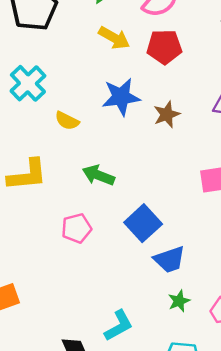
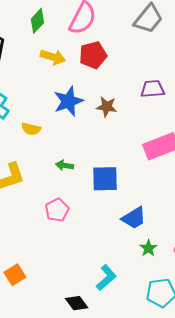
brown star: (167, 114) -> (107, 107), turned -30
green arrow: (98, 175) -> (65, 165), size x0.7
blue square: (143, 223) -> (105, 179), moved, turned -36

